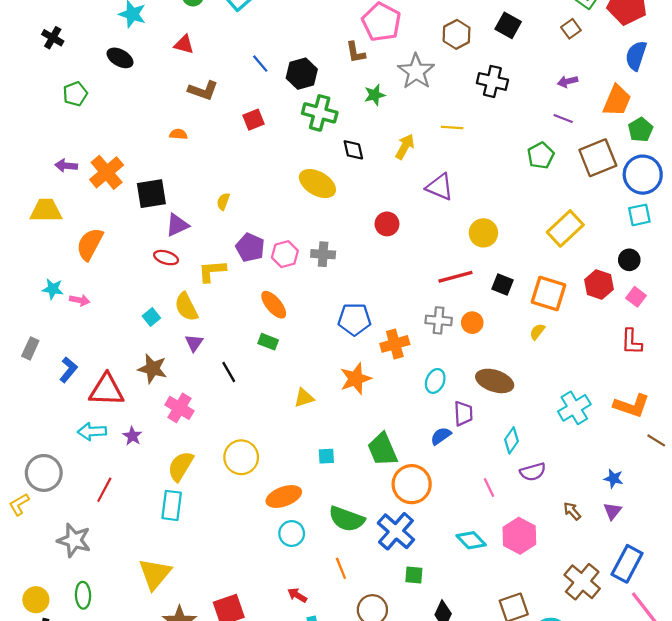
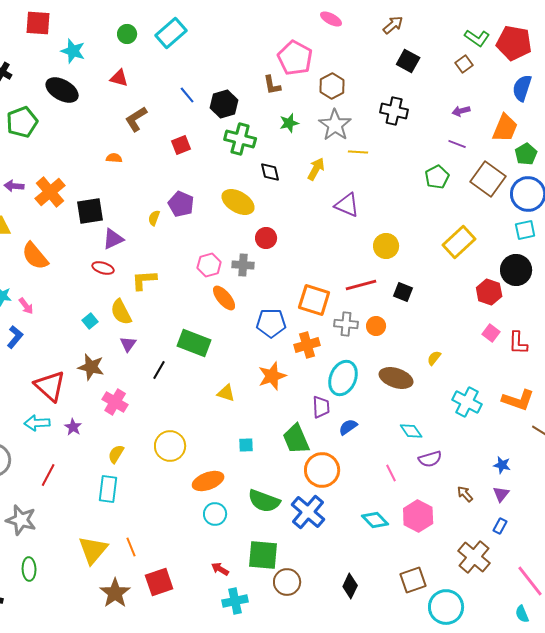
brown hexagon: (457, 34) -> (332, 86), moved
black ellipse: (120, 58) -> (62, 90), size x1.4
gray star: (416, 71) -> (335, 125), moved
brown L-shape: (203, 90) -> (136, 119), turned 128
green pentagon: (75, 94) -> (22, 122), size x1.4
brown square: (598, 158) -> (488, 179), turned -32
red circle: (387, 224) -> (266, 238), moved
orange semicircle: (90, 244) -> (35, 256), turned -68
purple pentagon: (250, 247) -> (181, 204), moved
black circle: (629, 260) -> (516, 270), size x1.6
orange square: (549, 293) -> (314, 300), moved
pink square: (636, 297) -> (491, 333), moved
pink arrow: (80, 300) -> (26, 306), turned 42
orange ellipse: (274, 305) -> (224, 298), moved
yellow semicircle: (537, 332) -> (434, 358), moved
green rectangle: (268, 342) -> (194, 343), size x1.8
blue L-shape: (68, 370) -> (15, 337), moved
black line: (229, 372) -> (159, 370), turned 60
cyan ellipse: (435, 381) -> (343, 378), size x1.6
red triangle: (107, 390) -> (50, 386), turned 40
yellow triangle: (304, 398) -> (226, 393), turned 36
cyan cross: (574, 408) -> (467, 402), turned -32
purple trapezoid: (463, 413) -> (321, 407), moved
cyan diamond: (511, 440) -> (411, 431), turned -70
yellow semicircle: (181, 466) -> (116, 454), size x0.7
blue rectangle: (627, 564) -> (500, 526), moved, size x0.5
orange line: (341, 568) -> (131, 547), moved
green square: (414, 575) -> (263, 555), moved, size x1.8

